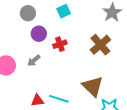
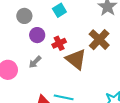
brown triangle: (93, 86) -> (76, 59), moved

